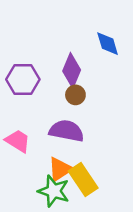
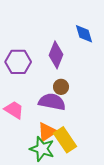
brown circle: (75, 95) -> (61, 87), moved

